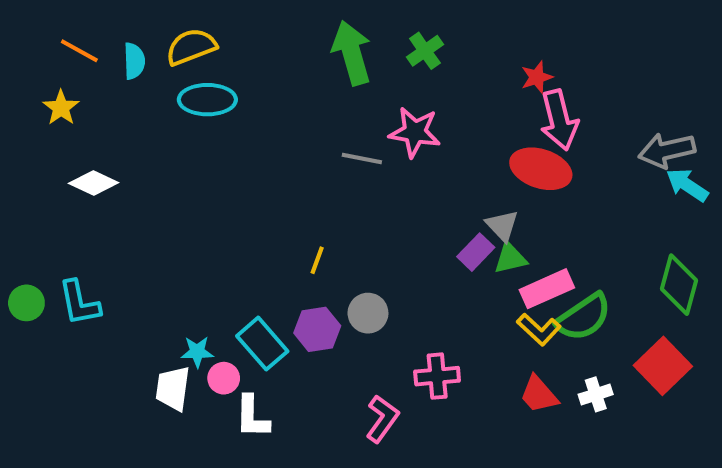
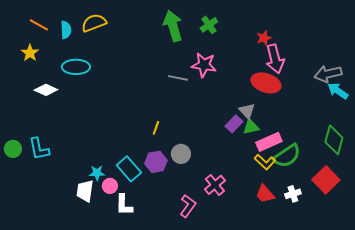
cyan ellipse: (207, 100) -> (76, 67), moved
pink cross: (437, 376) -> (215, 185), turned -35

